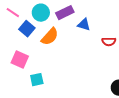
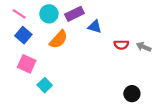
blue square: (27, 29) -> (23, 35), moved
cyan square: (37, 80) -> (45, 85), turned -32

